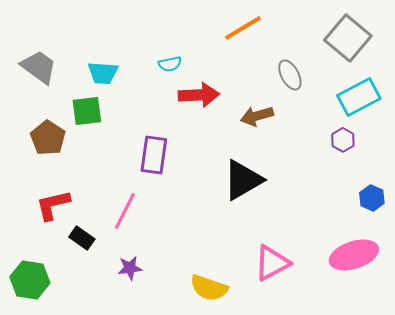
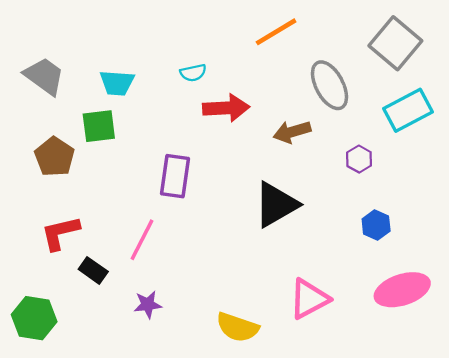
gray ellipse: (290, 75) -> (329, 85), size x1.4
purple hexagon: (343, 140) -> (359, 159), moved
blue hexagon: (372, 198) -> (376, 225), moved

